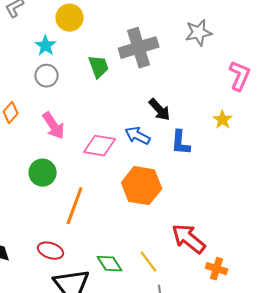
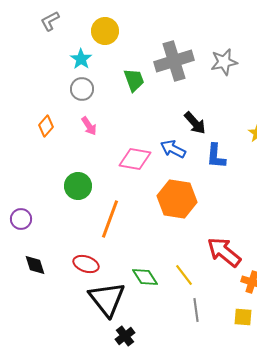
gray star: (199, 33) -> (224, 62), moved
pink arrow: (54, 126) -> (89, 126), moved, size x0.7

